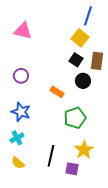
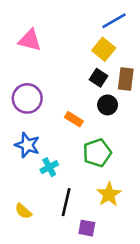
blue line: (88, 16) -> (114, 21), turned 42
purple circle: (21, 76) -> (27, 98), size x1.5
cyan cross: (17, 138) -> (49, 167), moved
purple square: (72, 169) -> (87, 228), moved

